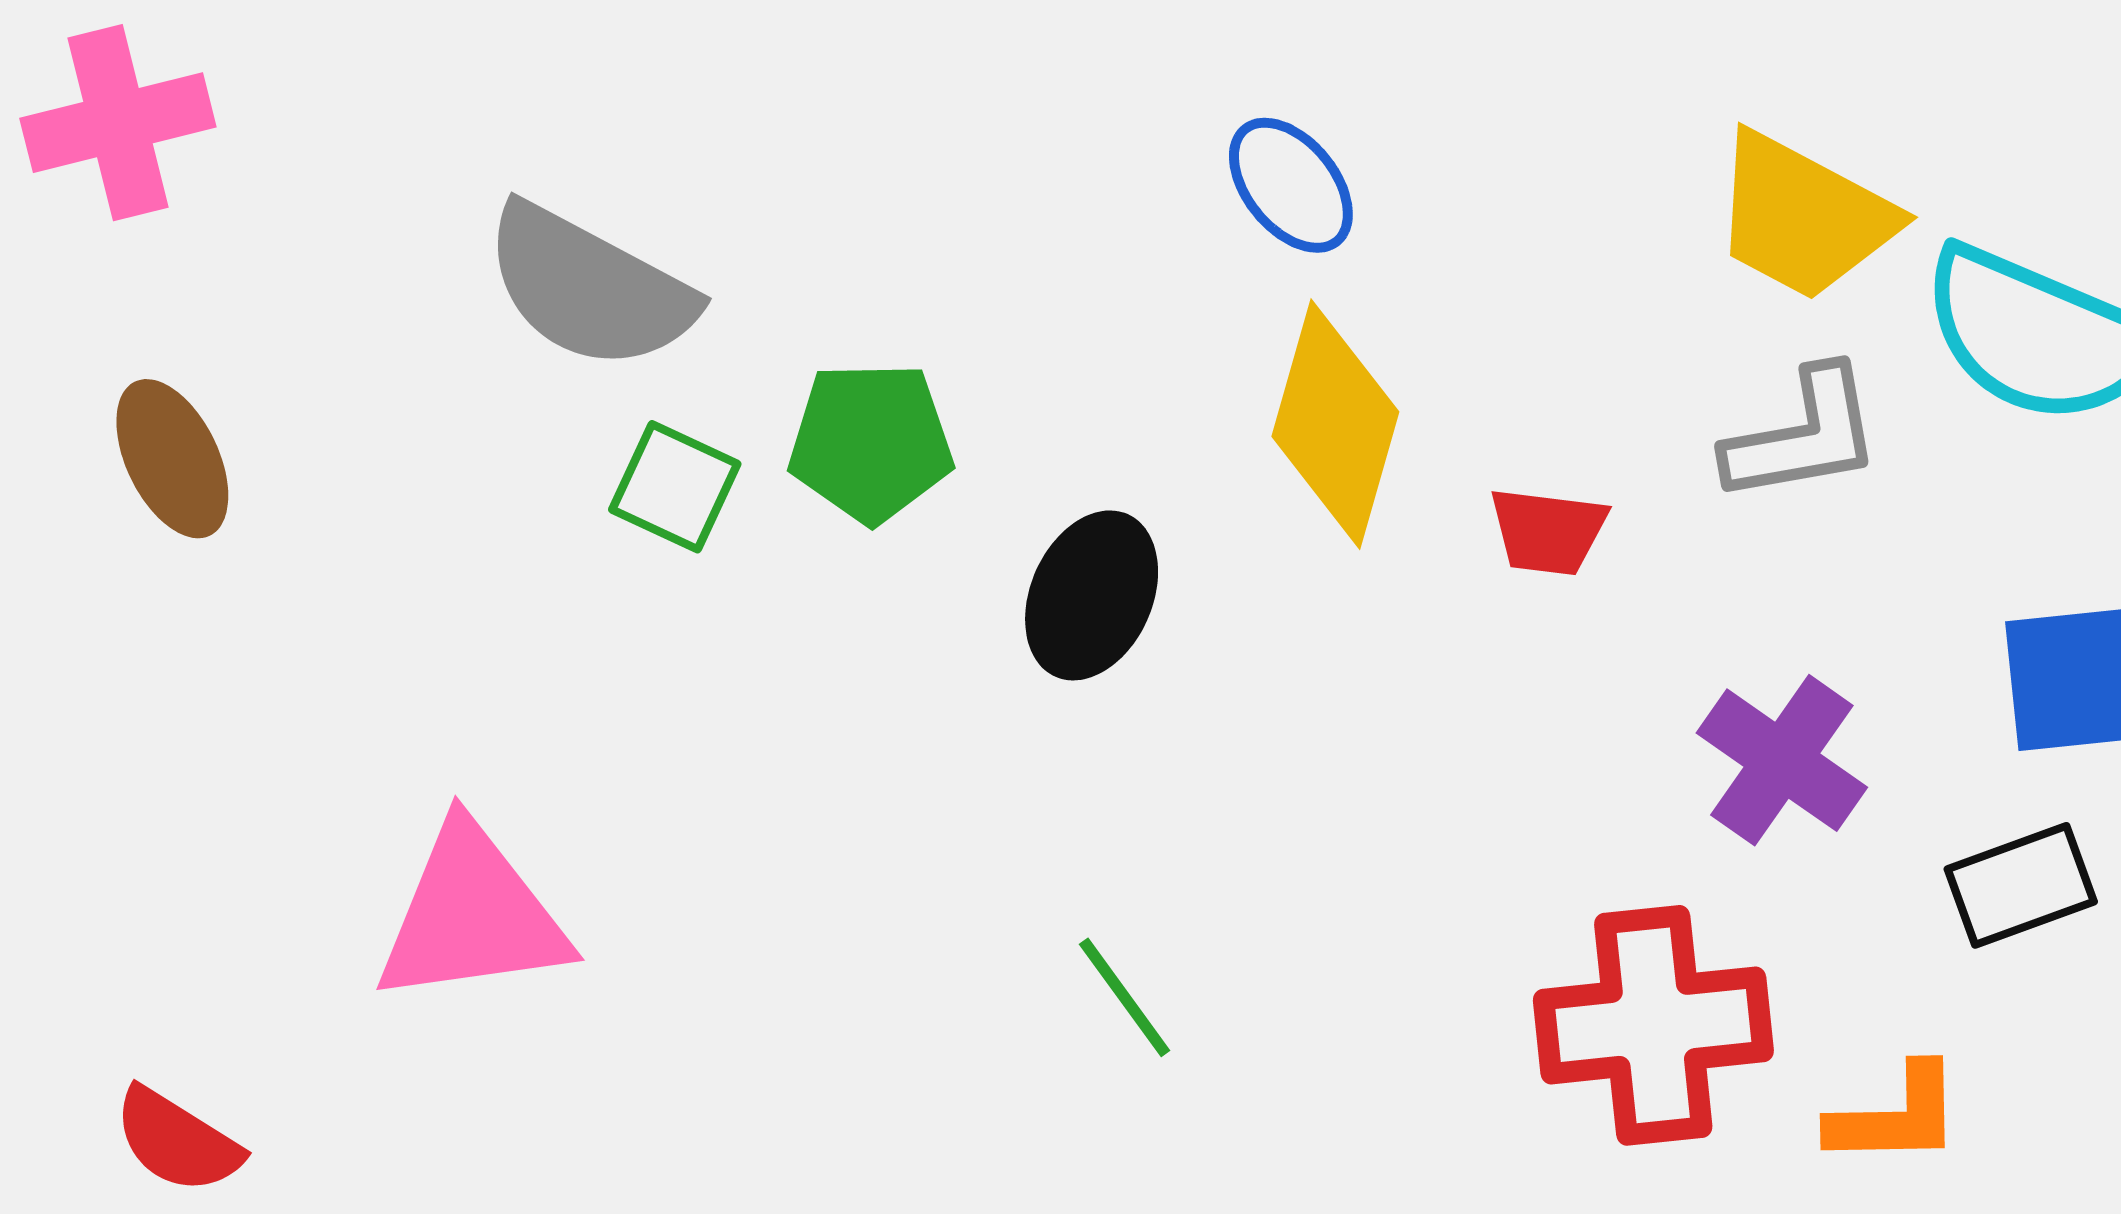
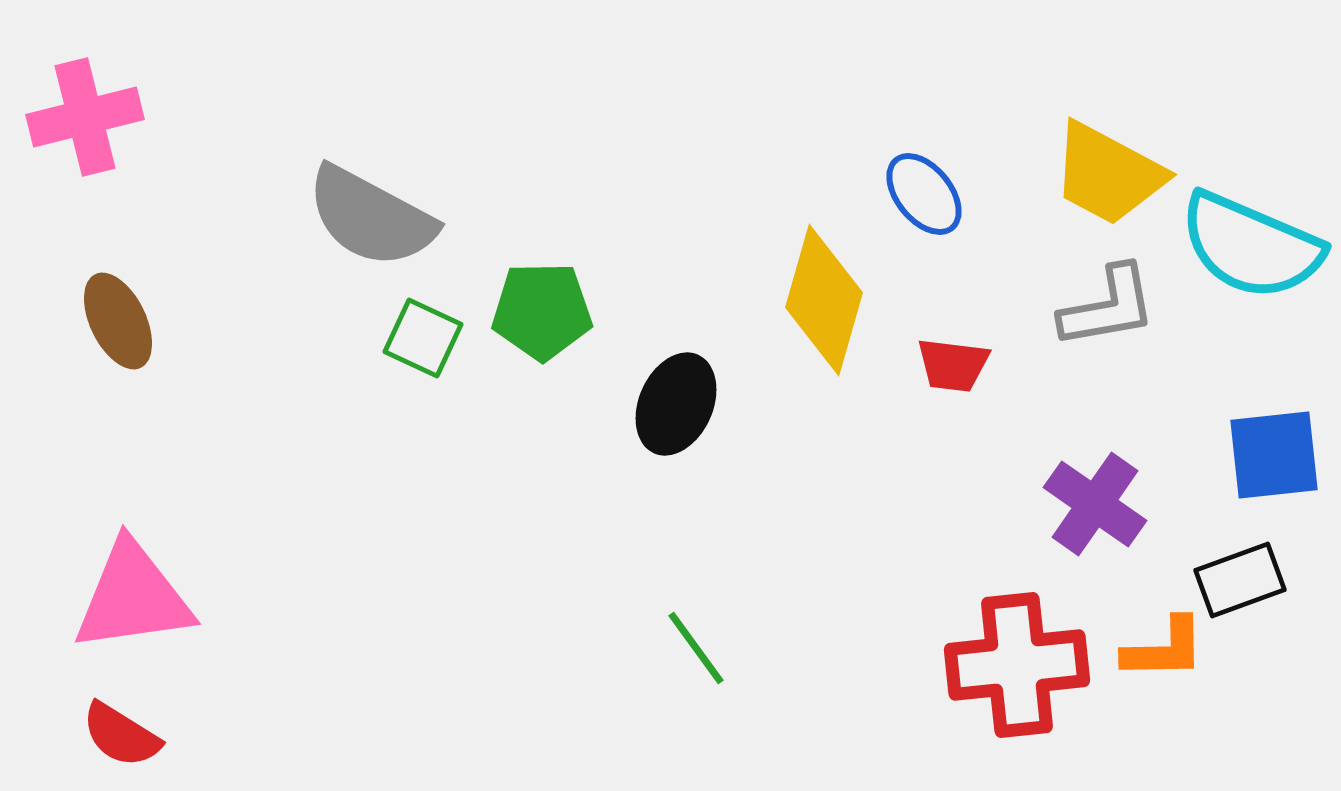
blue ellipse: (1291, 185) -> (924, 194), moved
pink triangle: (472, 915) -> (133, 597), moved
orange L-shape: (1896, 1116) -> (1164, 649), moved

